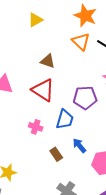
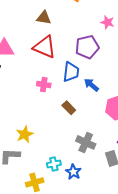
blue arrow: (79, 146) -> (91, 85), moved

